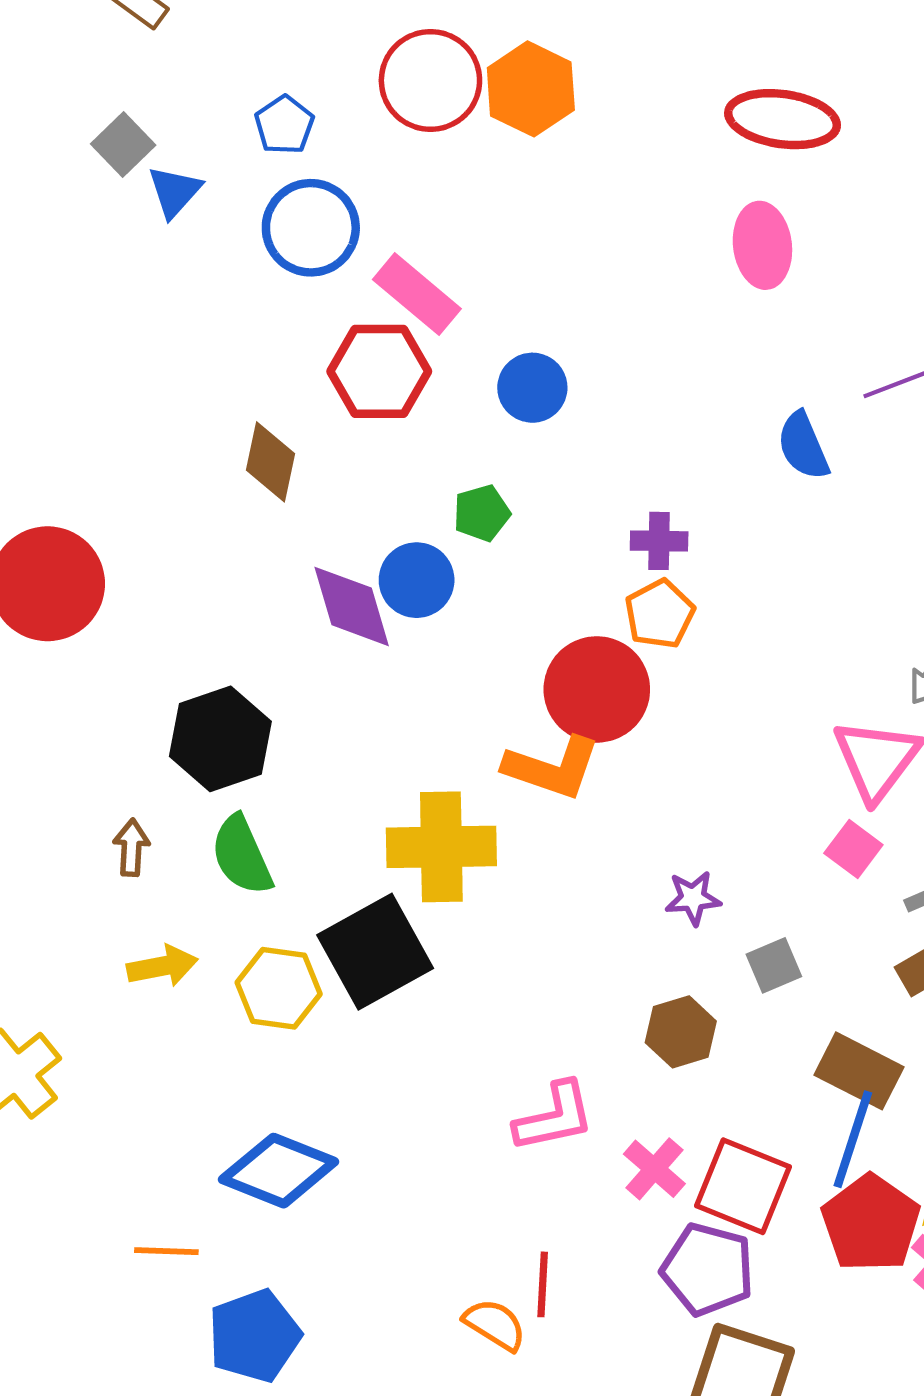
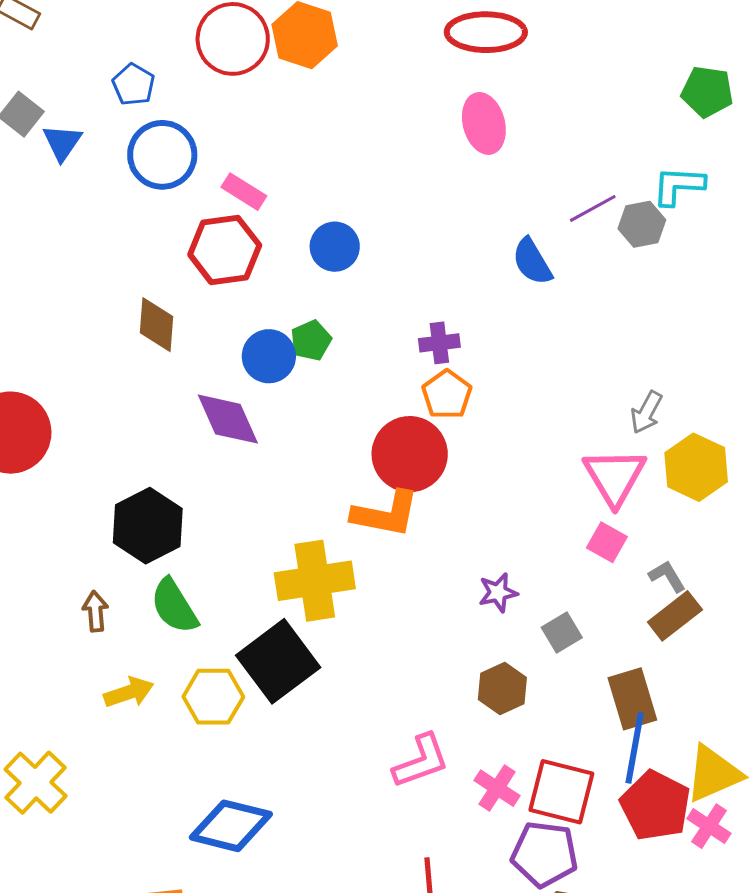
pink rectangle: (417, 294) -> (244, 192), size x0.7
blue circle: (417, 580) -> (269, 356), moved
brown rectangle: (859, 1071) -> (632, 699), turned 54

